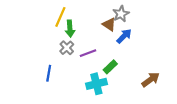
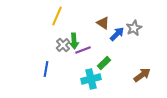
gray star: (121, 14) -> (134, 28), moved
green arrow: (70, 29) -> (74, 41), moved

